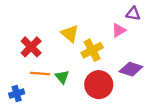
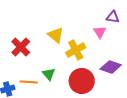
pink triangle: (119, 30) -> (100, 32), turned -32
orange line: (40, 74) -> (29, 82), moved

